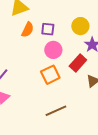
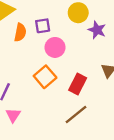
red rectangle: (78, 63) -> (78, 84), moved
orange square: (50, 75) -> (45, 77), moved

